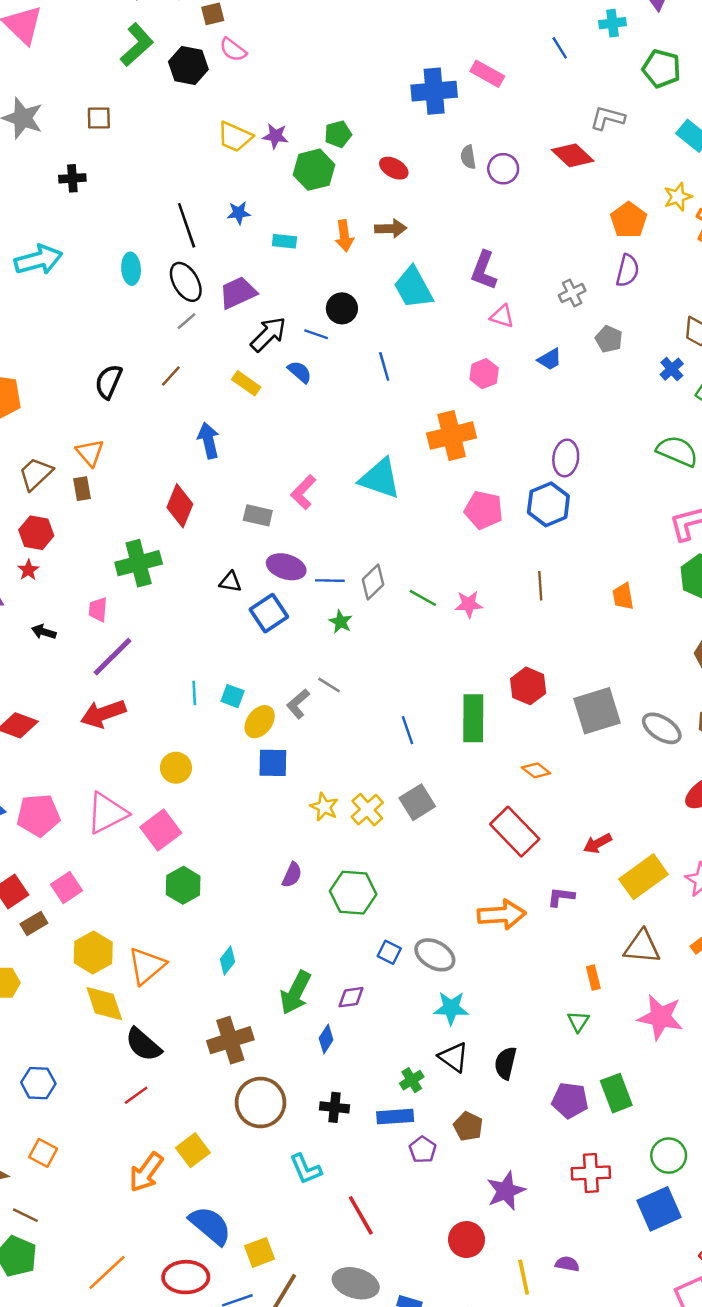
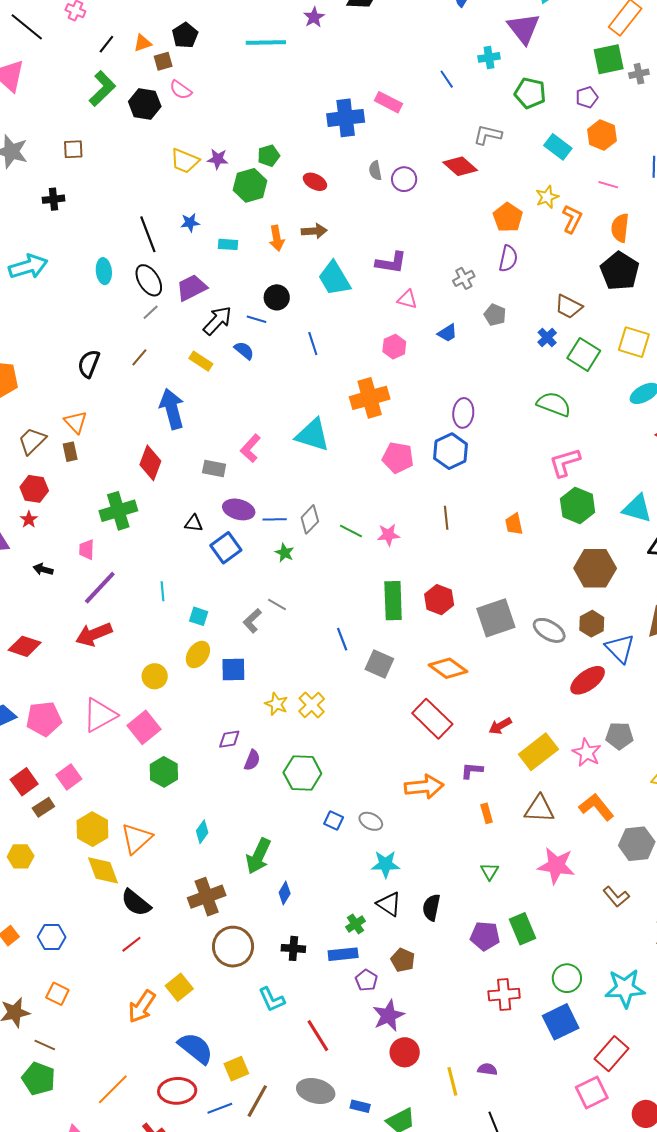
purple L-shape: (484, 270) -> (391, 263), turned -100
blue arrow: (209, 440) -> (172, 409), size x1.4
cyan line: (194, 693) -> (162, 591), moved
green rectangle: (473, 718) -> (393, 601), moved
yellow ellipse: (260, 722) -> (198, 654), moved
orange diamond: (536, 770) -> (448, 668), size x1.6
gray square: (417, 802) -> (379, 664), moved, turned -32
gray ellipse: (435, 955) -> (371, 821), size x0.7
orange rectangle: (593, 978) -> (487, 813), moved
purple diamond: (351, 997) -> (229, 739), moved
purple star: (506, 1191) -> (388, 1016), moved

